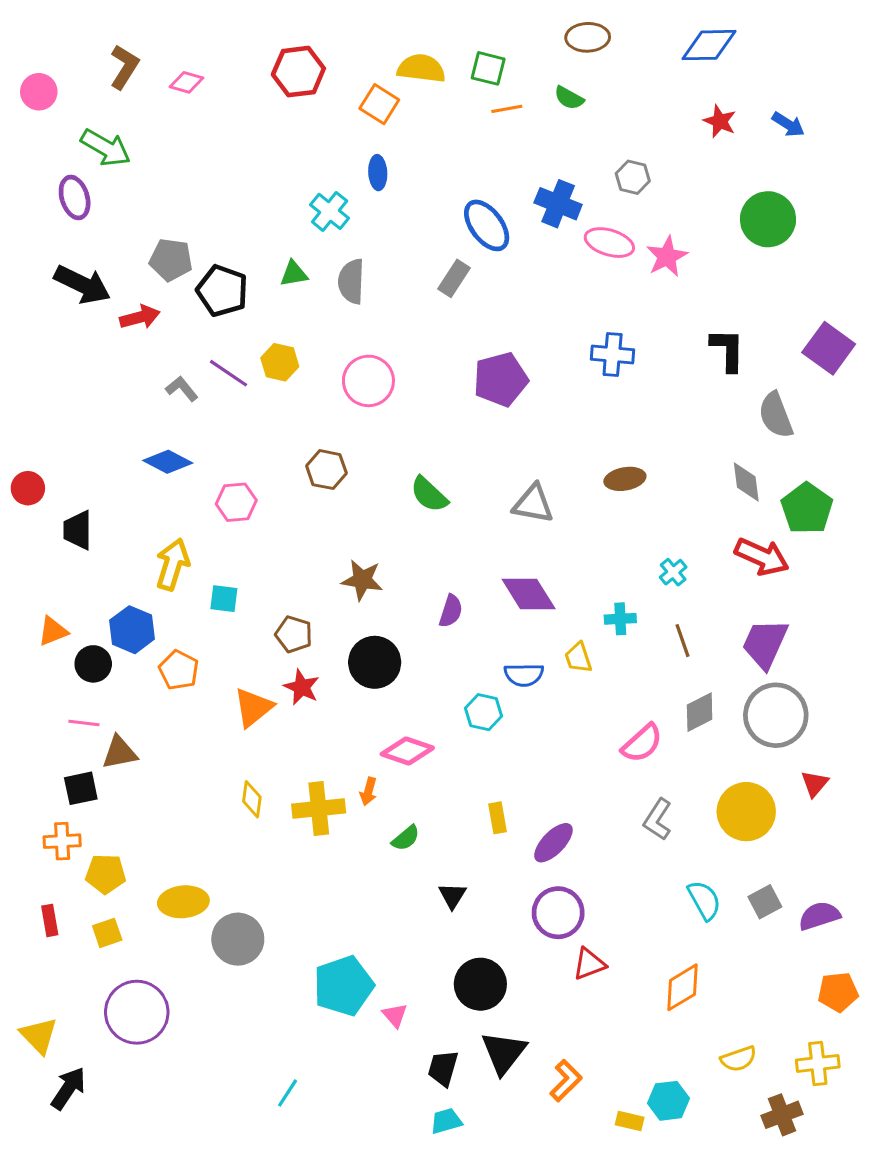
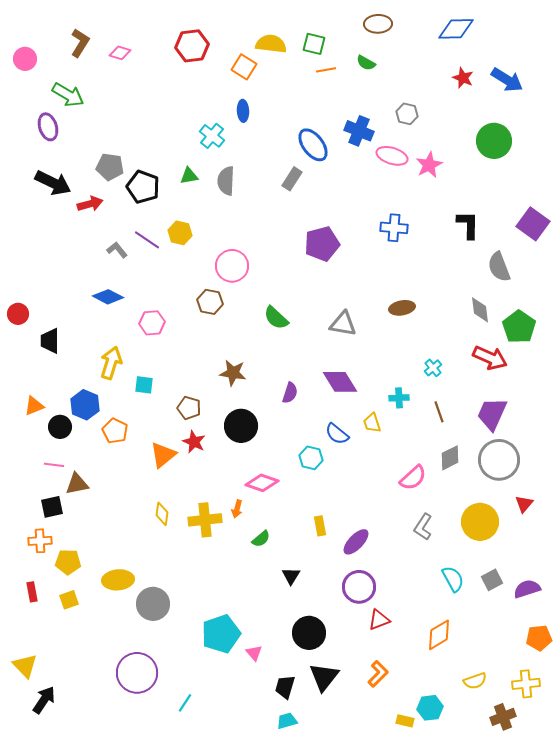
blue arrow: (788, 124) -> (507, 80), size x1.5
pink circle: (368, 381) -> (232, 266), moved
blue semicircle: (524, 675) -> (337, 434), turned 40
purple circle: (137, 1012) -> (137, 673), moved
orange L-shape: (566, 1081) -> (378, 674), moved

